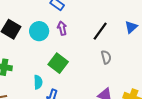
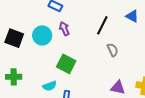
blue triangle: (131, 27) -> (132, 16), turned -40
cyan semicircle: (38, 82) -> (50, 86), turned 80

